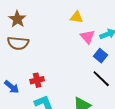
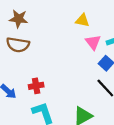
brown star: (17, 19) -> (19, 19), turned -30

